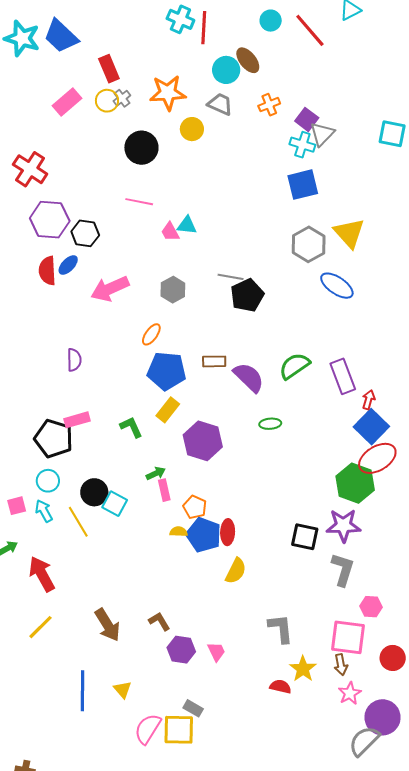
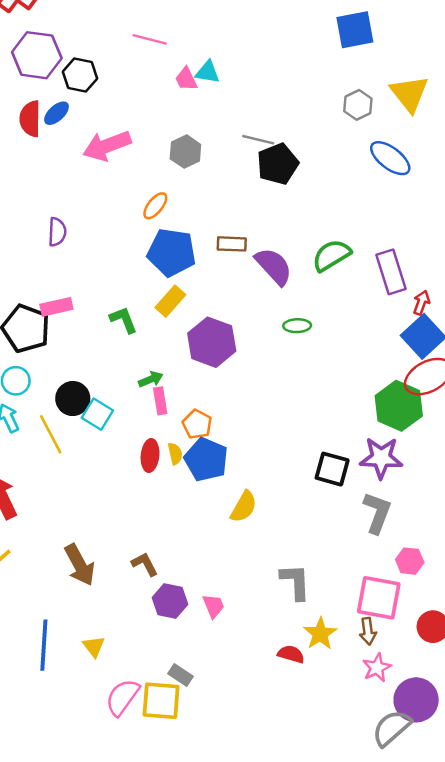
gray hexagon: (309, 244) -> (358, 105), size x0.7
yellow semicircle: (179, 532) -> (175, 454), turned 72
red ellipse: (228, 532) -> (150, 456), moved

